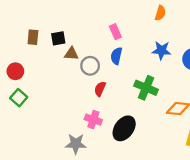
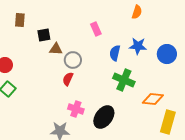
brown rectangle: (33, 37) -> (20, 20), moved
blue semicircle: (116, 56) -> (115, 53), moved
red semicircle: (100, 89) -> (68, 79), moved

